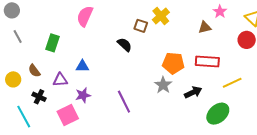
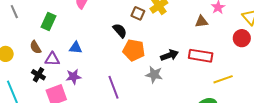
orange pentagon: (173, 63) -> (134, 50), moved
brown semicircle: (34, 71) -> (35, 47), moved
gray star: (163, 85) -> (154, 75), turned -30
black arrow: (193, 92) -> (169, 55), moved
black cross: (39, 97) -> (38, 75), moved

